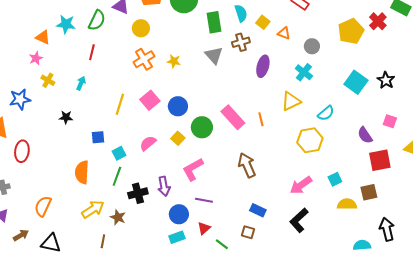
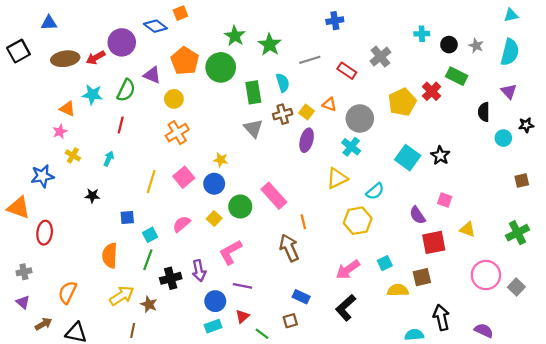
yellow square: (263, 22) -> (307, 112), moved
gray circle: (312, 46) -> (360, 118), size x1.6
yellow star: (174, 61) -> (221, 160), moved
orange line: (261, 119) -> (303, 222), moved
brown square: (248, 232) -> (290, 321), turned -32

